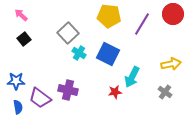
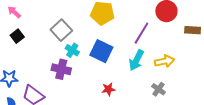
purple line: (142, 24) -> (141, 33), moved
cyan arrow: (132, 77) -> (136, 60), moved
purple cross: (68, 90) -> (61, 69), moved

